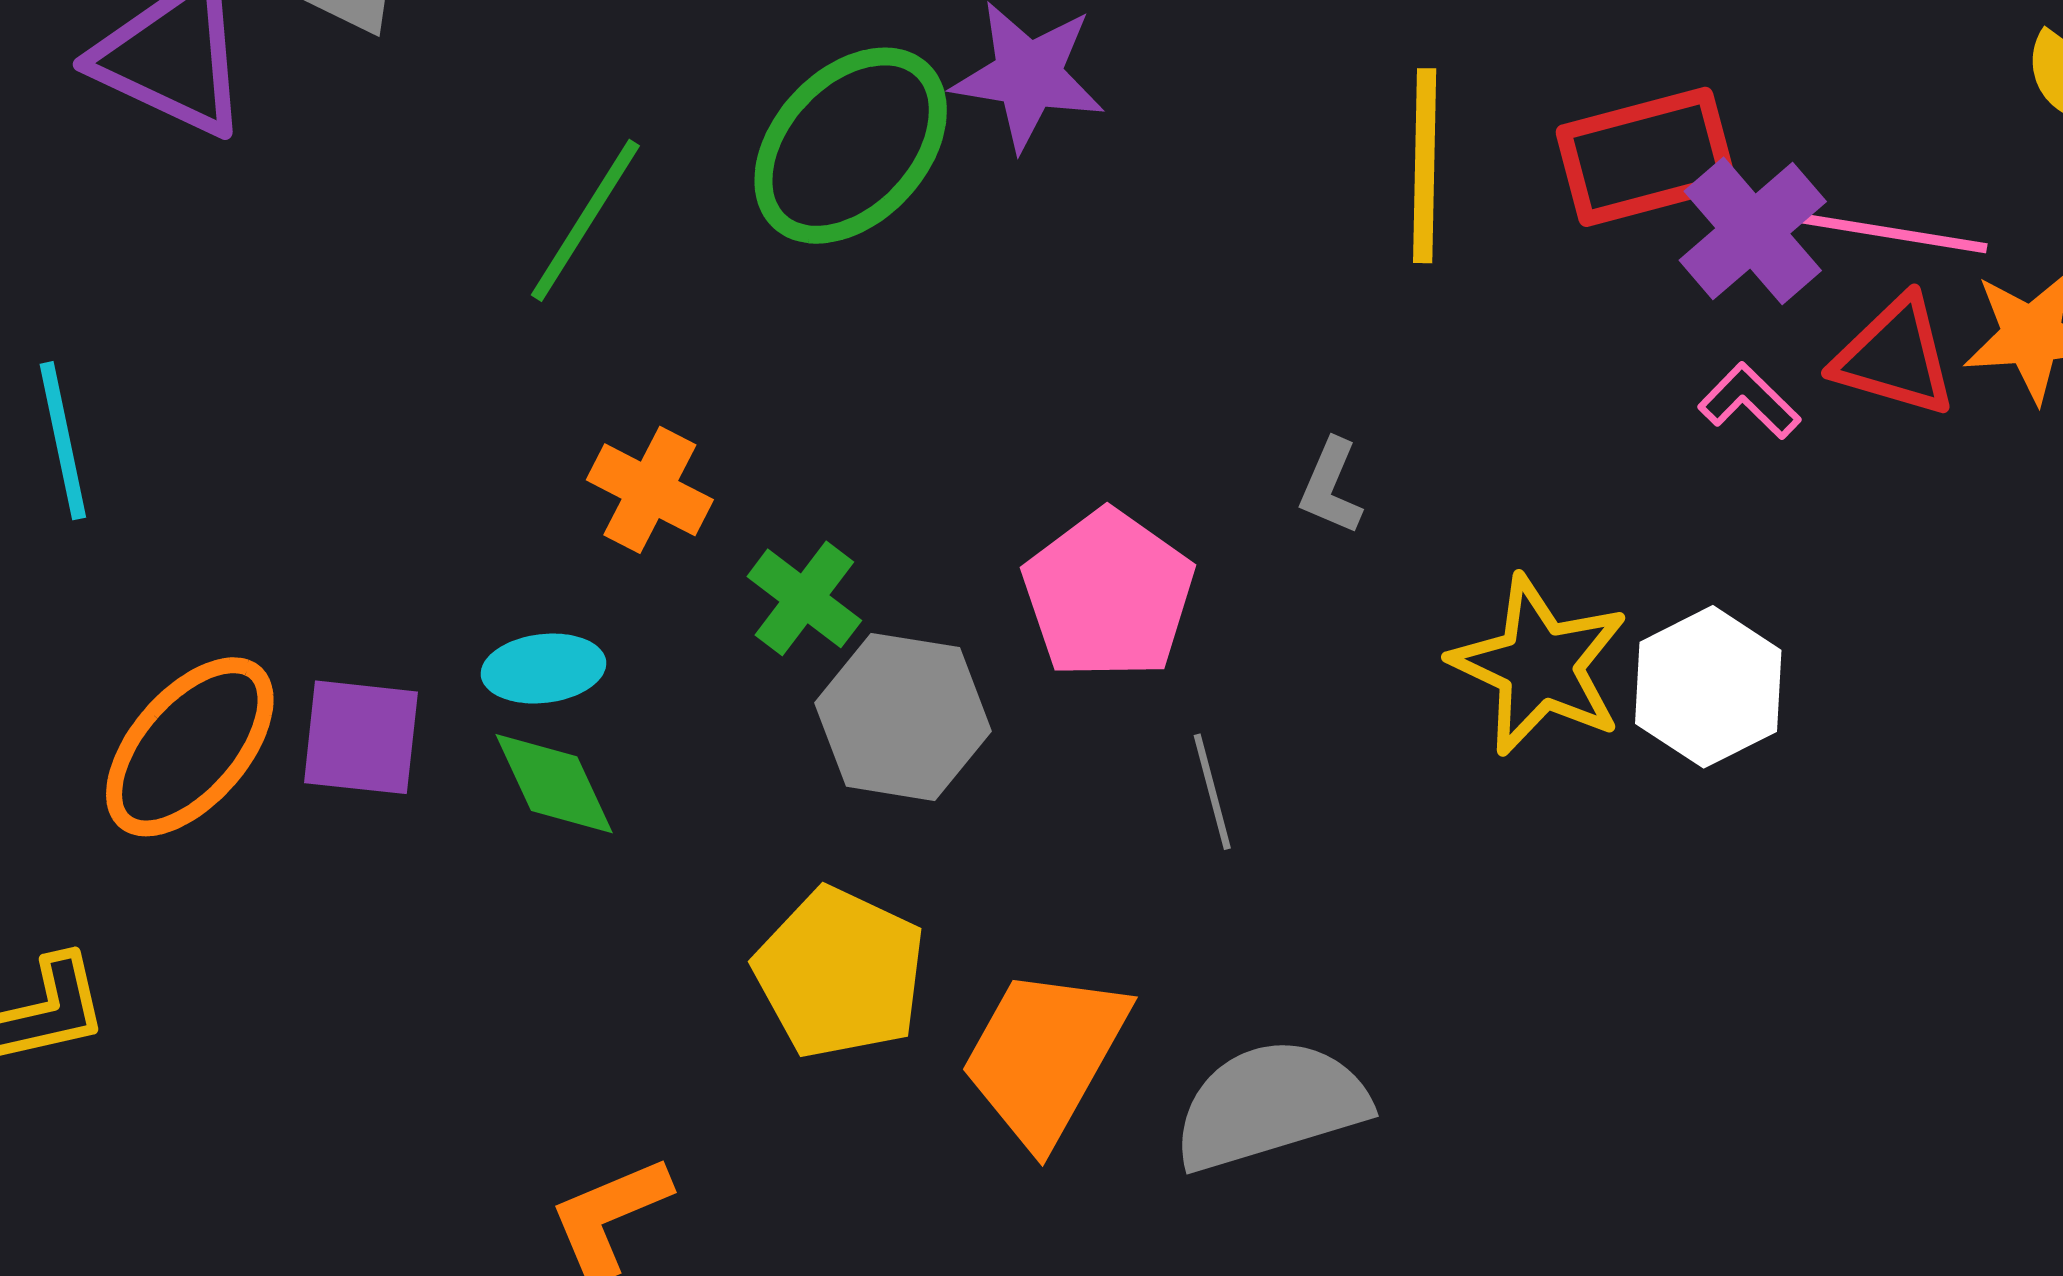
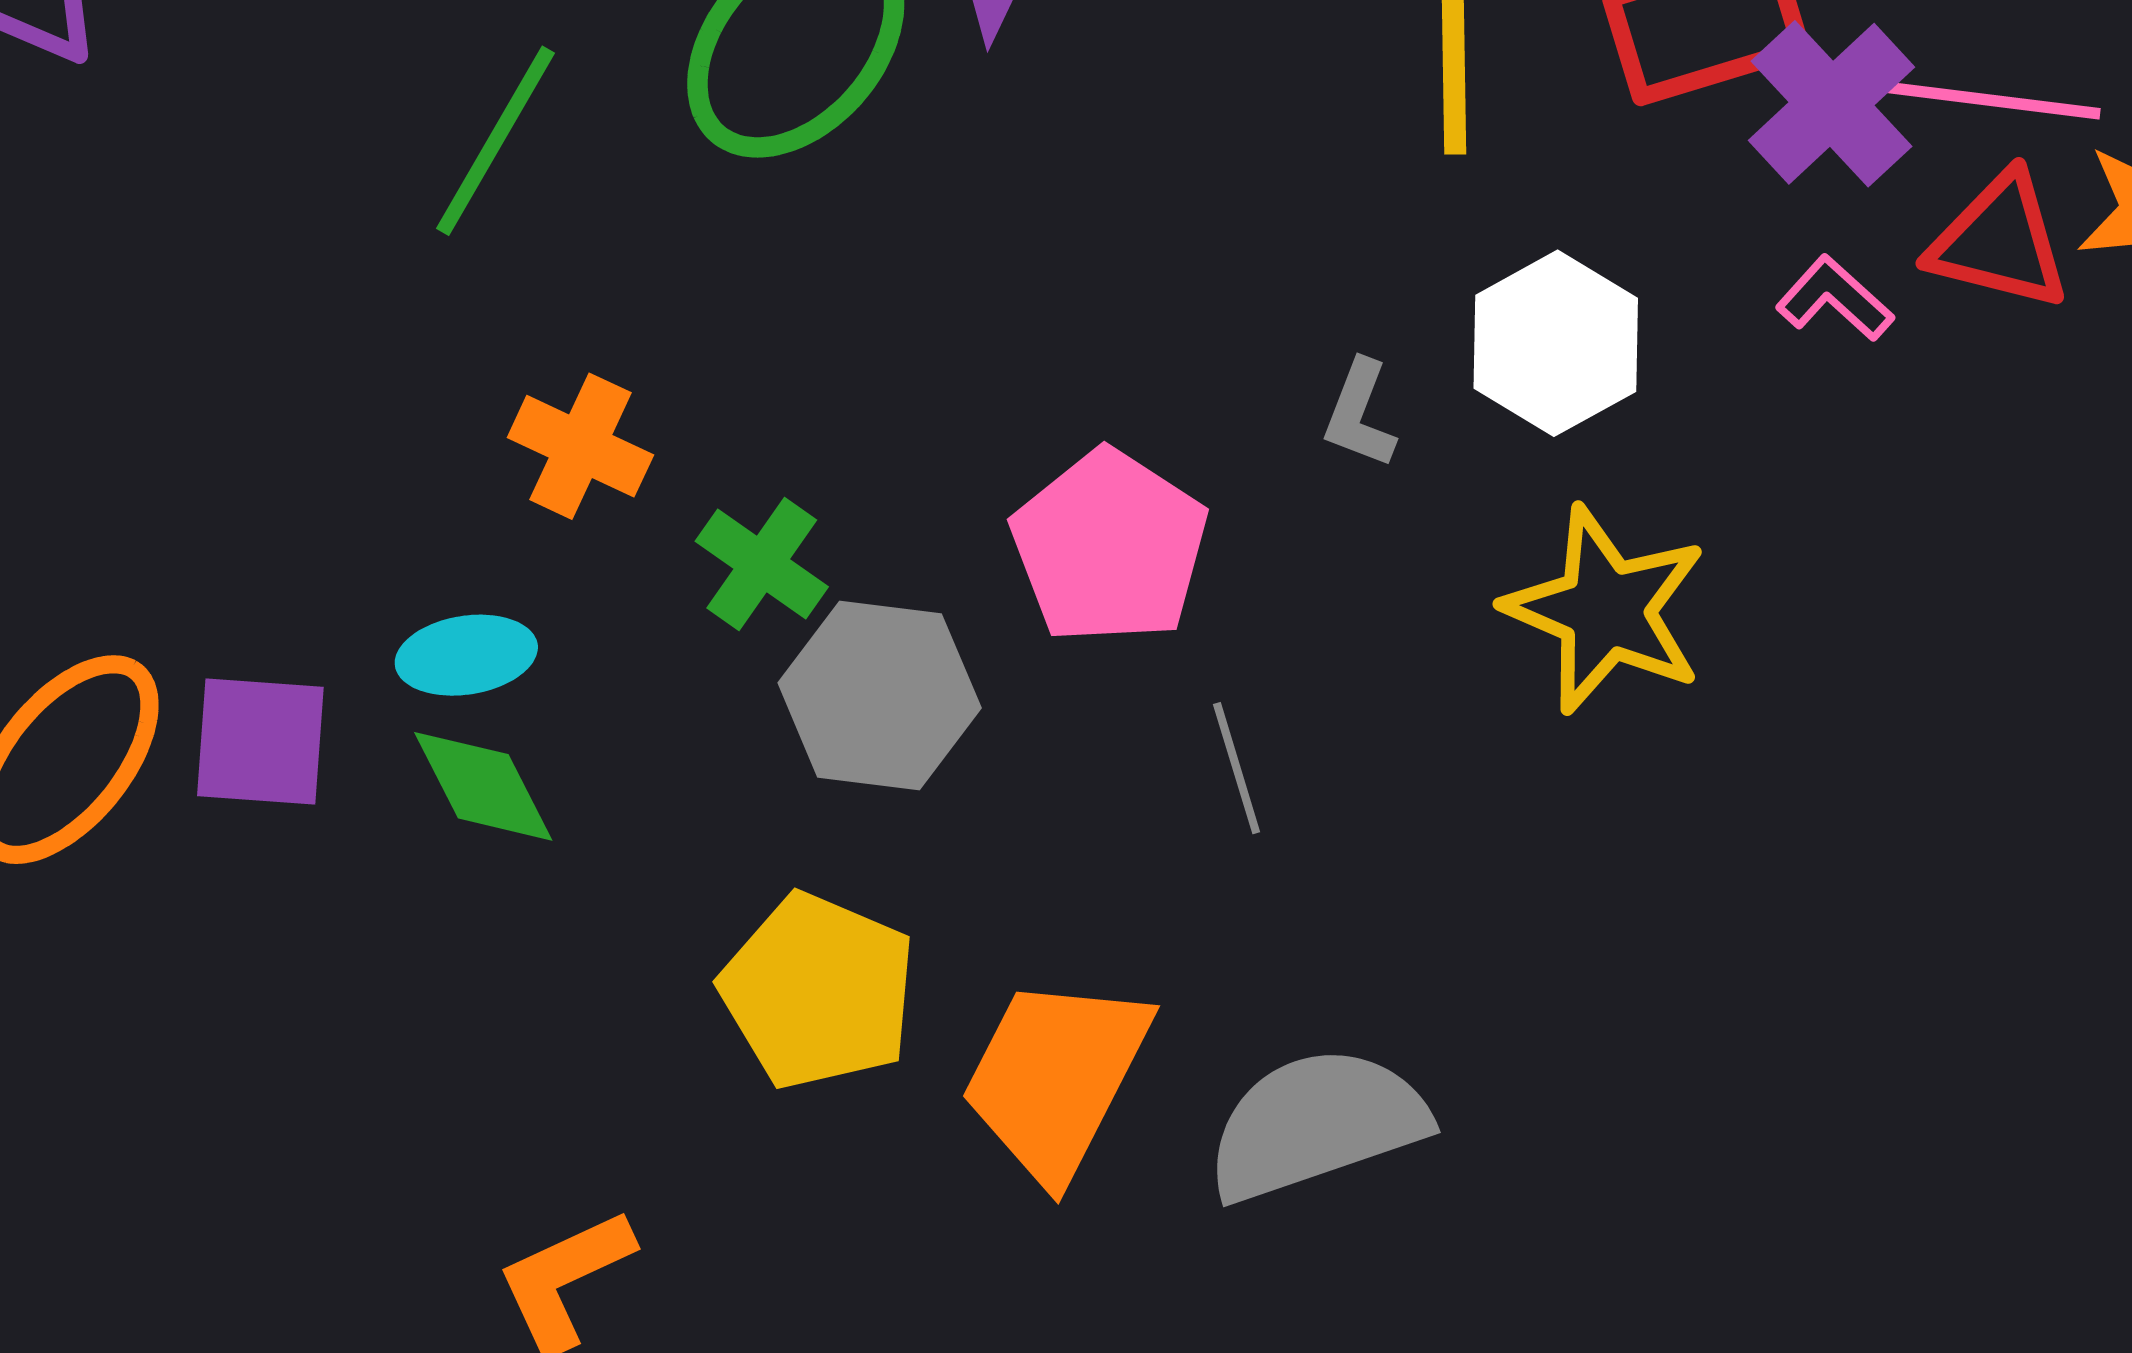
white hexagon: (1708, 687) -> (1556, 343), moved

